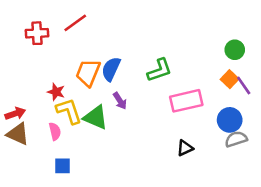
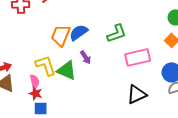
blue semicircle: (111, 69) -> (79, 32), turned 30
red star: (56, 92) -> (36, 93), moved
black triangle: (185, 148) -> (137, 94), size x1.5

